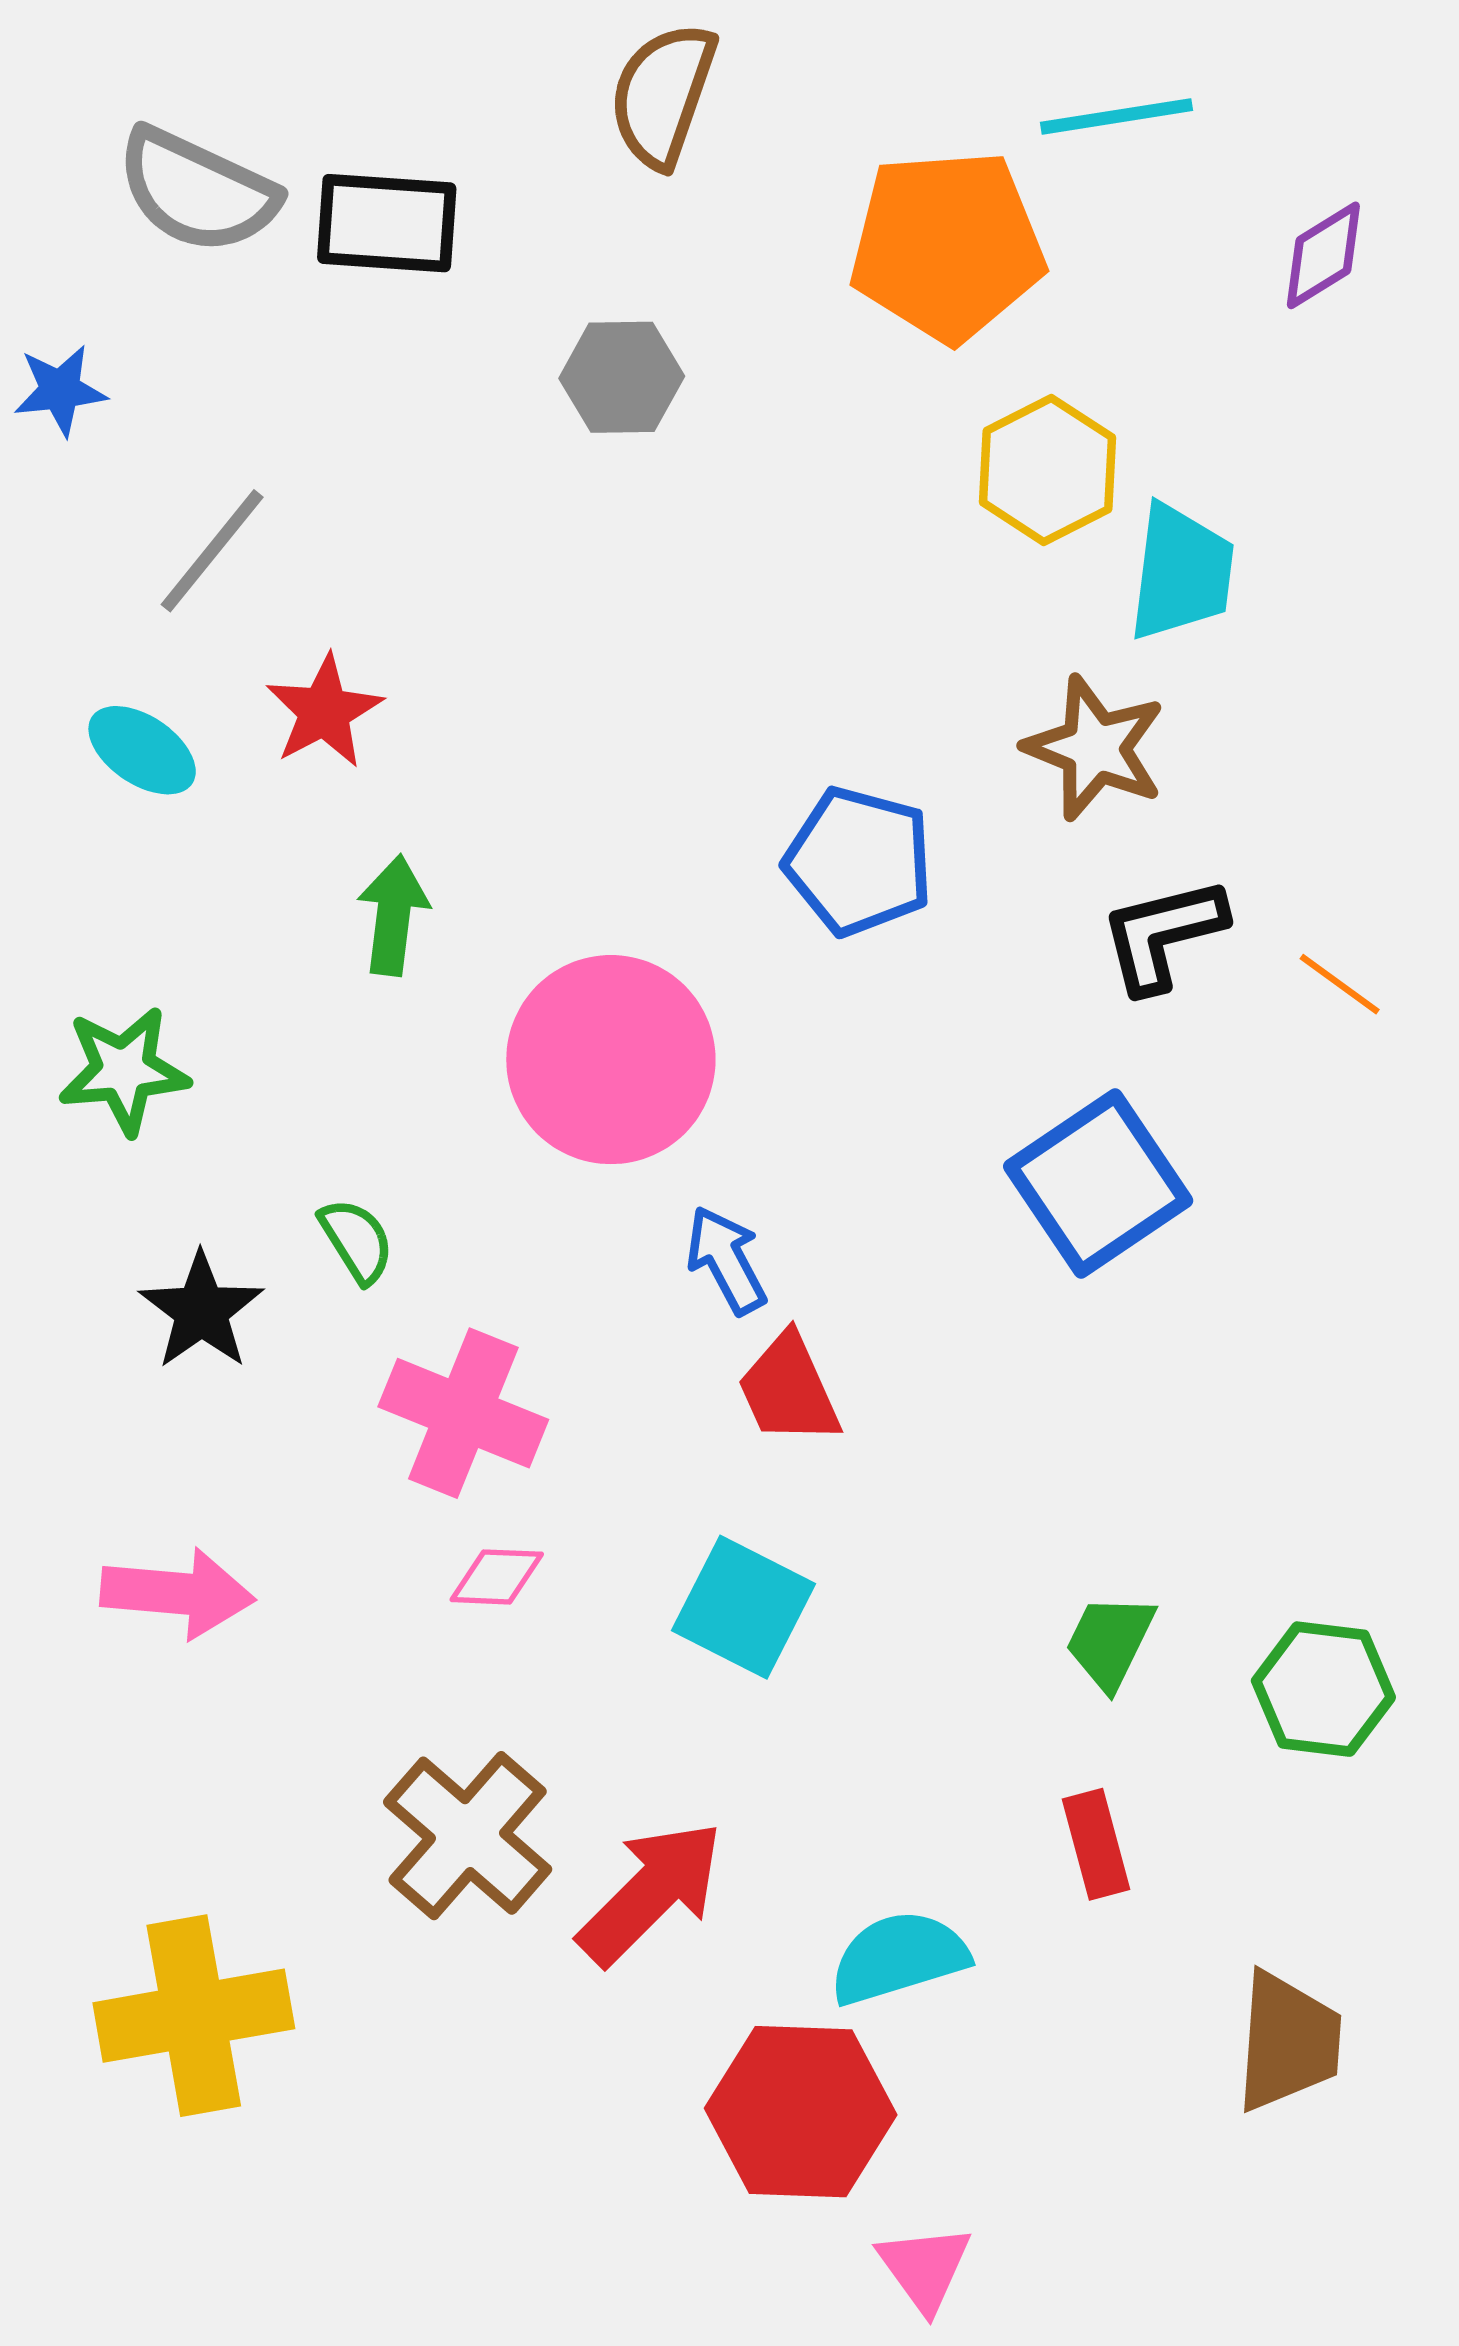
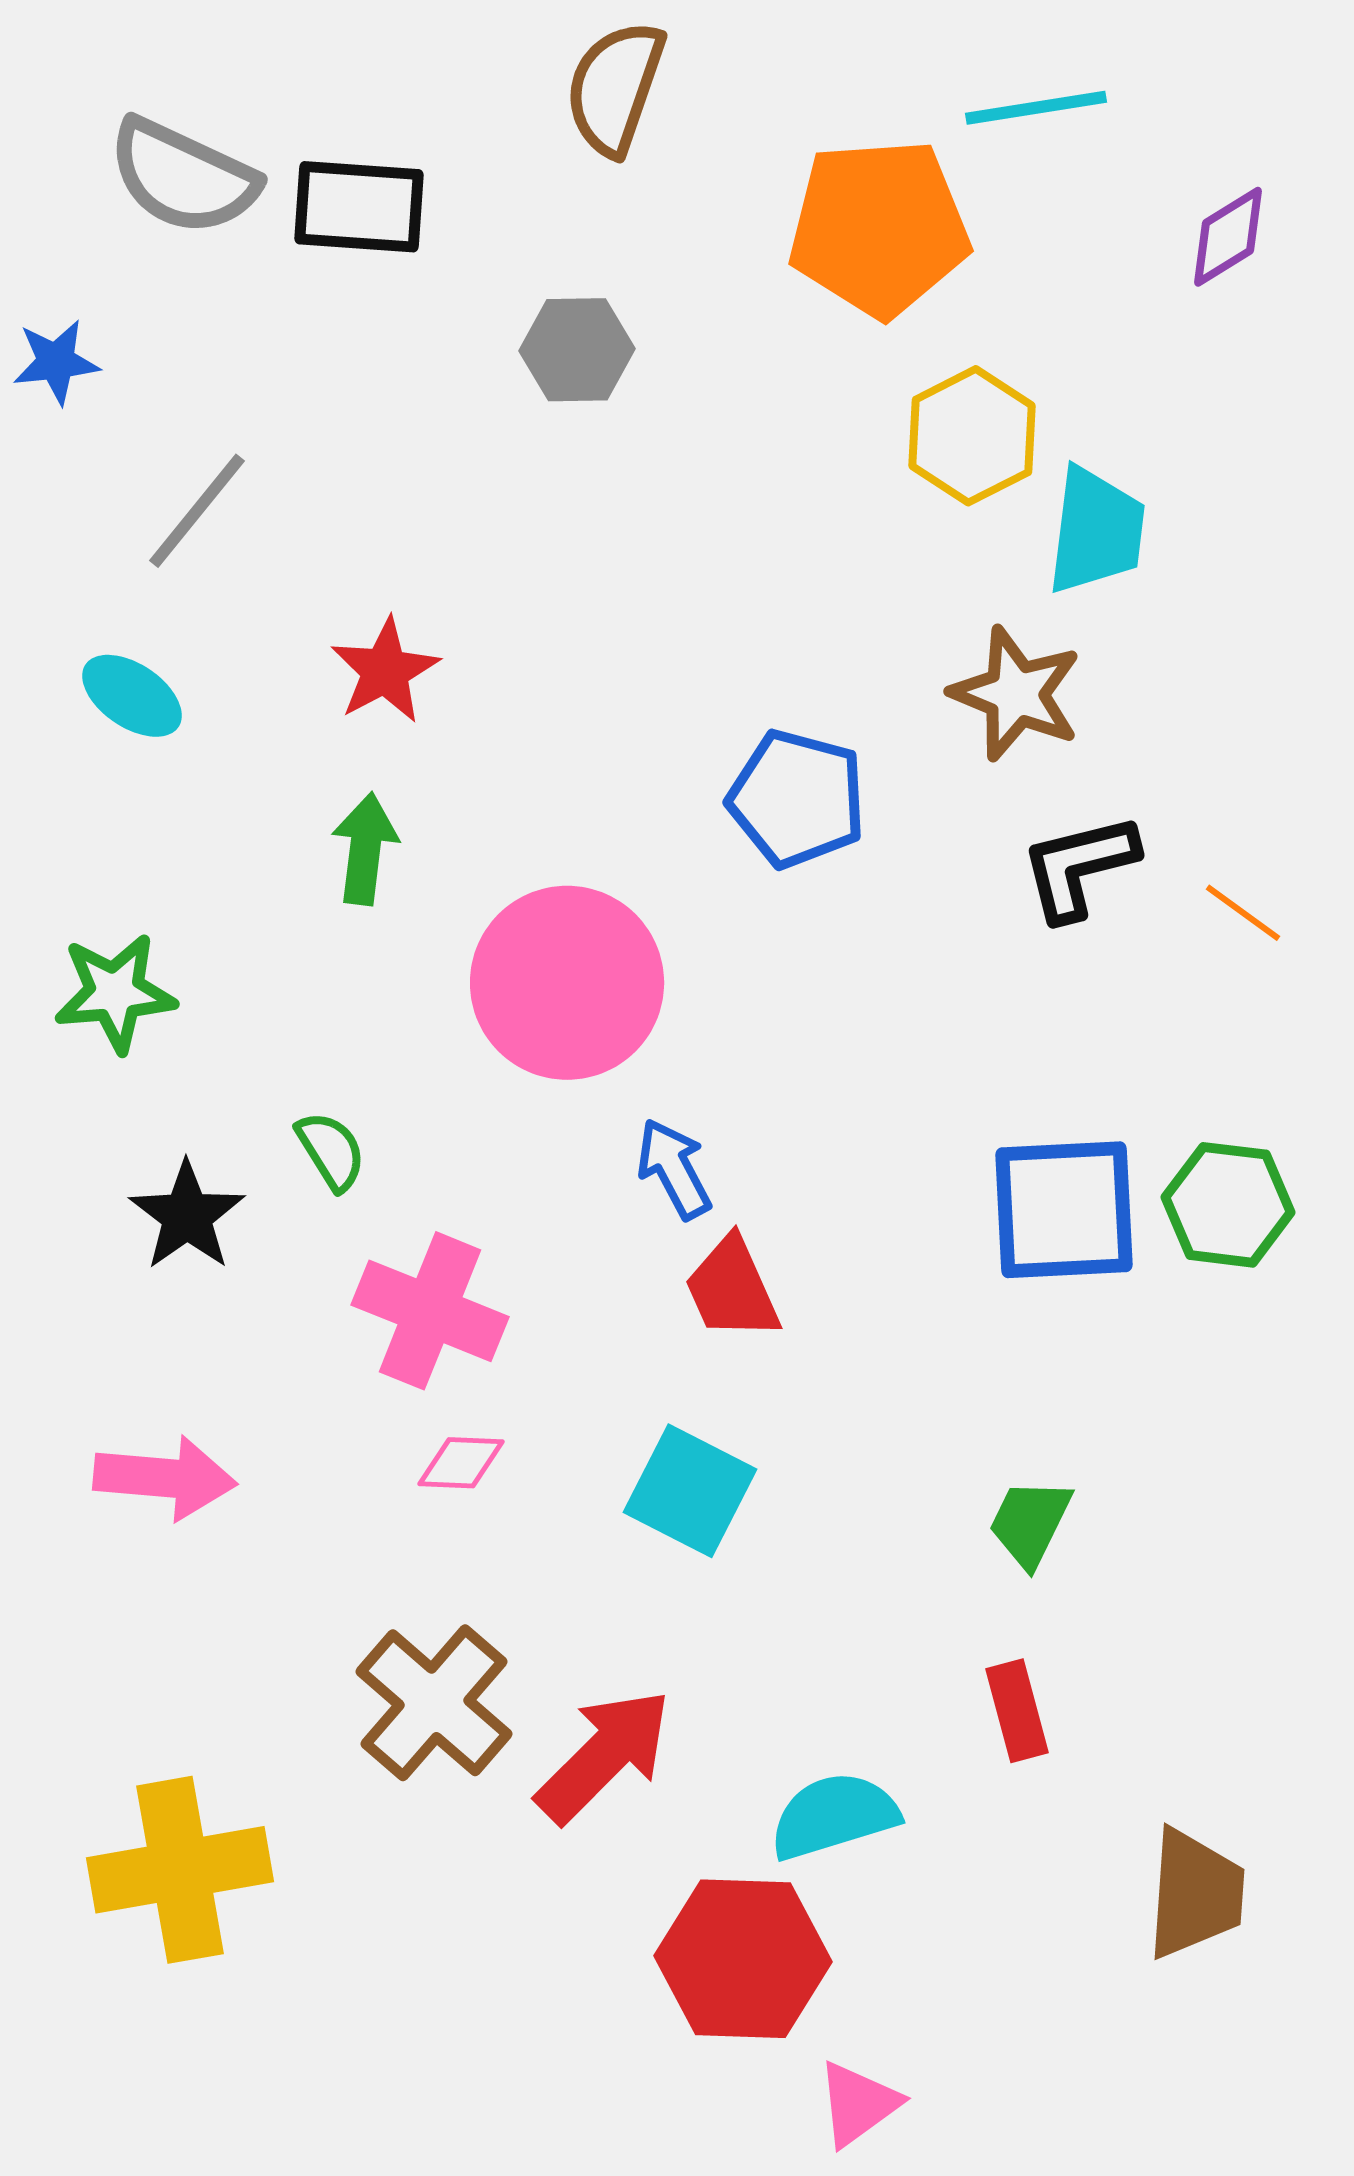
red star: (324, 711) -> (385, 671), moved
blue square: (1098, 1184) -> (1064, 1210), moved, turned 31
green hexagon: (1323, 1689) -> (1228, 1205), moved
pink triangle: (925, 2268) -> (858, 2104), turned 30

